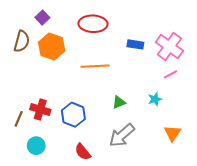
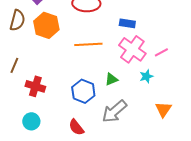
pink cross: (169, 46) -> (132, 49), moved
blue hexagon: (73, 115) -> (83, 91), moved
brown line: (19, 119) -> (14, 65), moved

